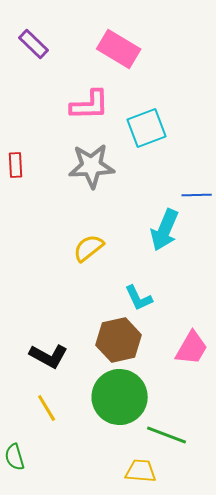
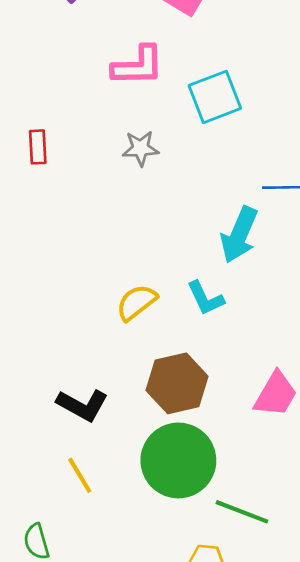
gray star: (92, 166) -> (141, 148), size x0.6
yellow semicircle: (89, 248) -> (136, 302), moved
cyan L-shape: (139, 298) -> (205, 298), moved

